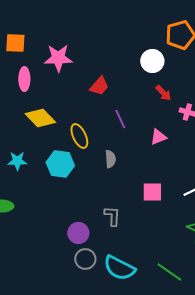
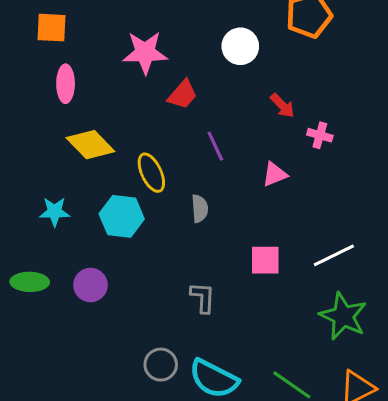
pink star: (58, 58) -> (145, 53), moved
white circle: (152, 61) -> (240, 46), moved
purple circle: (78, 233) -> (90, 285), moved

